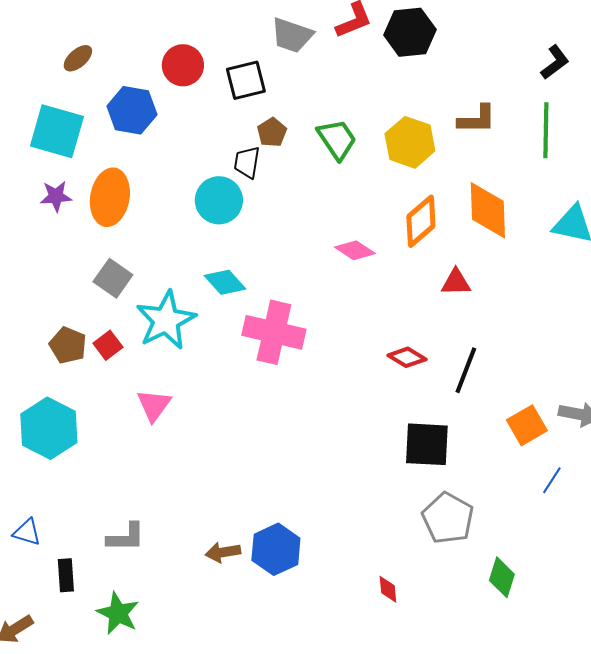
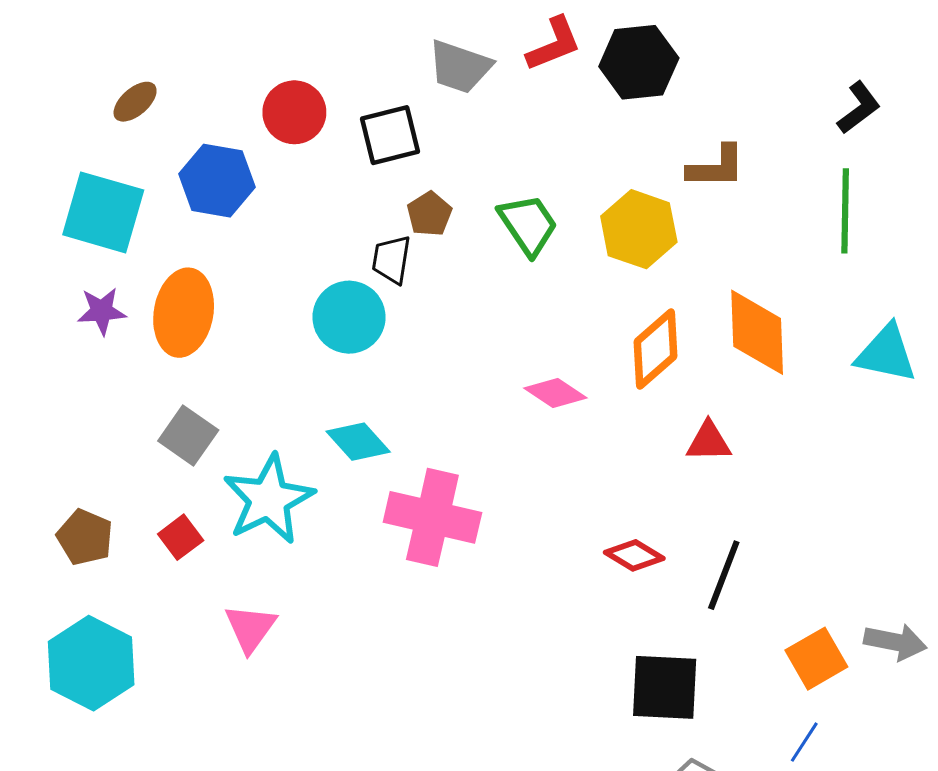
brown L-shape: (477, 119) -> (716, 167), moved
brown pentagon: (68, 345) -> (85, 537), moved
blue line: (552, 480) -> (804, 742), moved

